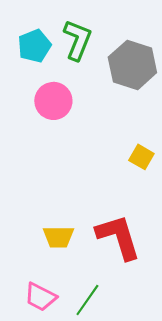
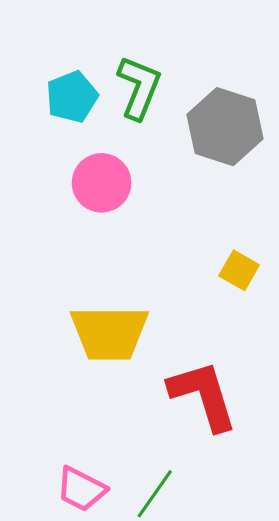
yellow trapezoid: (58, 237) -> (109, 333), moved, size x1.6

